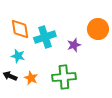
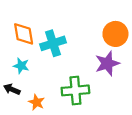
purple star: (74, 45) -> (107, 63), moved, size x1.5
orange star: (31, 78) -> (37, 102), moved

